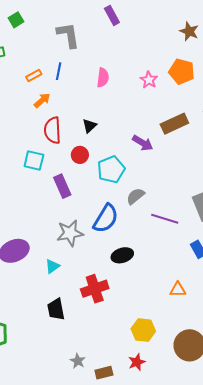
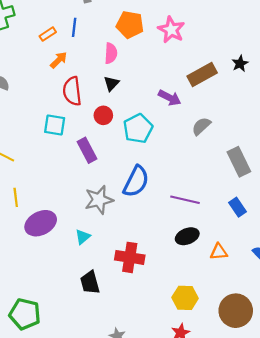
orange pentagon: (182, 71) -> (130, 25), moved
pink semicircle: (103, 78) -> (111, 53), moved
pink star: (149, 80) -> (171, 30), size x1.4
gray semicircle: (135, 196) -> (201, 126), moved
purple line: (165, 219) -> (185, 200), moved
black ellipse: (122, 255) -> (187, 236), moved
red cross: (95, 289) -> (130, 257), turned 32

